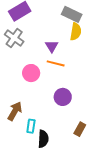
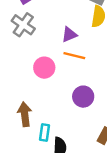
purple triangle: (52, 46) -> (69, 35), turned 40
brown arrow: (15, 111) -> (25, 114), turned -36

